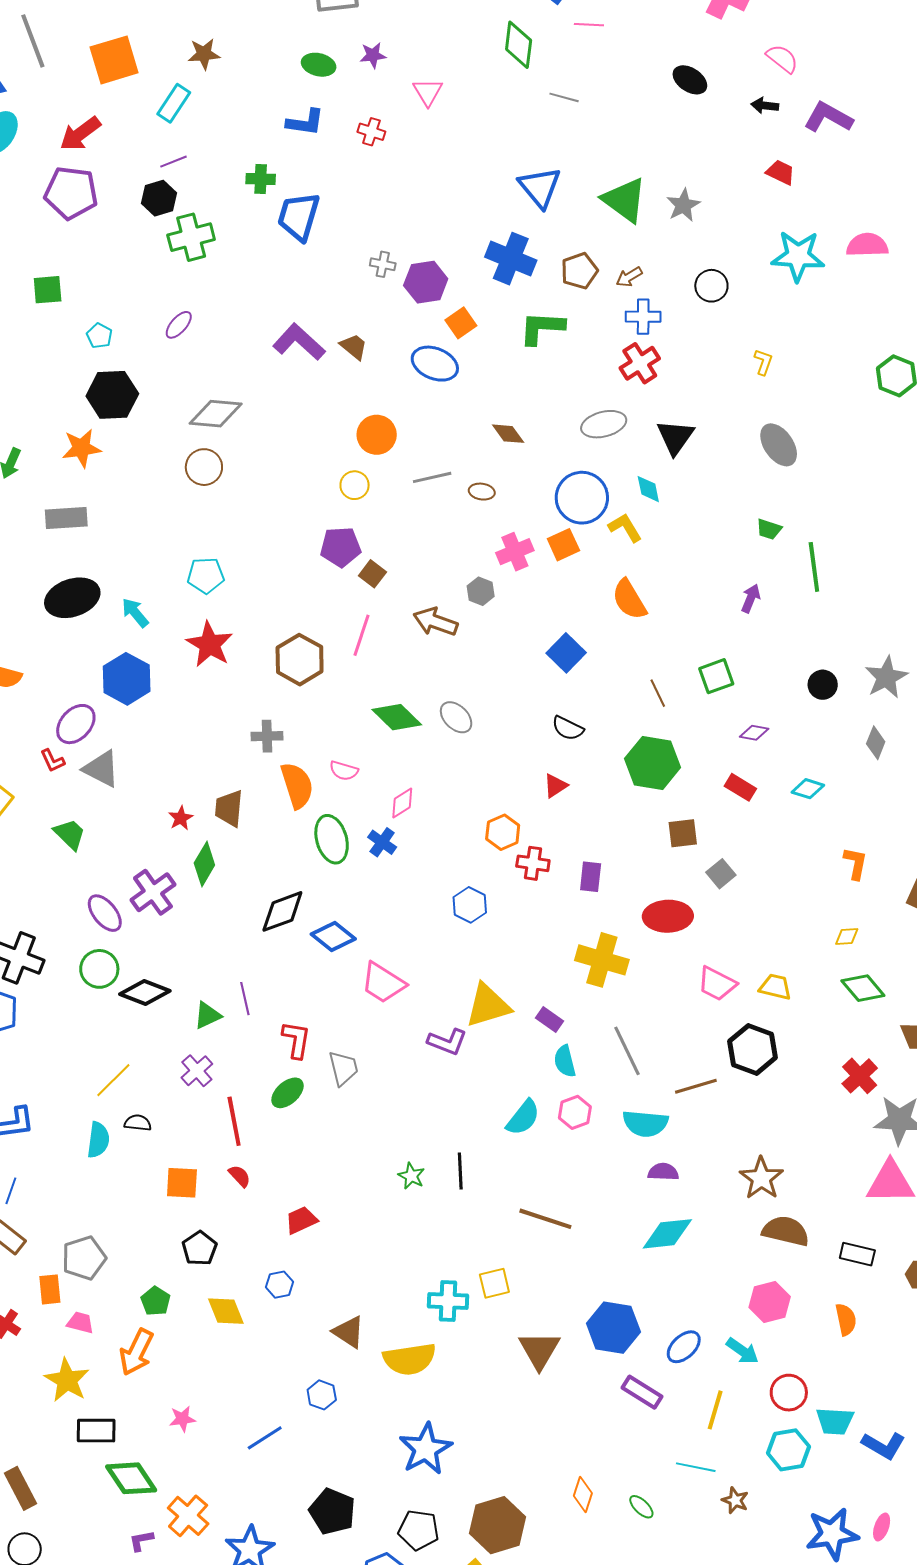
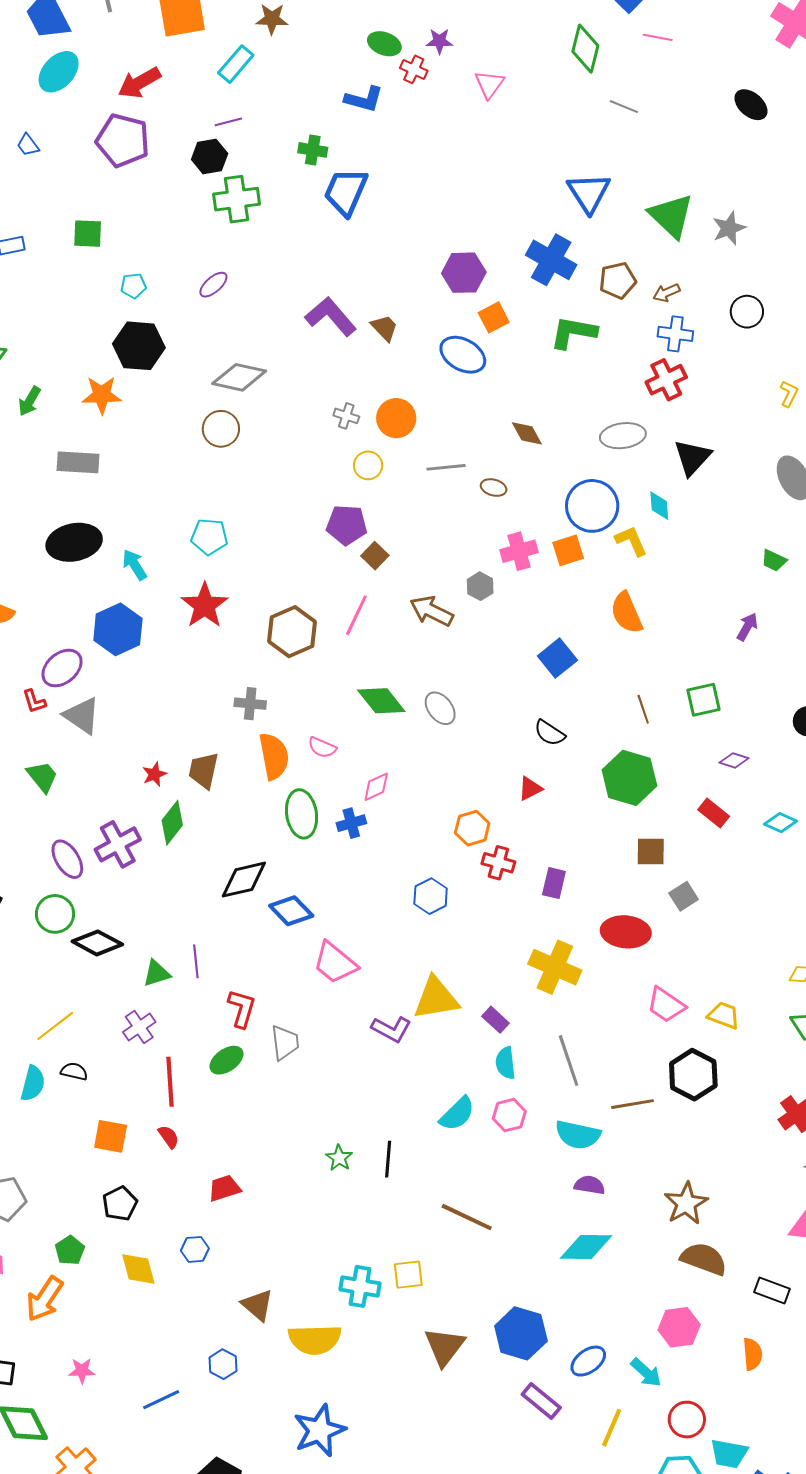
red cross: (371, 132) -> (414, 69), moved
gray cross: (383, 264) -> (346, 416), moved
cyan pentagon: (99, 336) -> (133, 286), turned 30
blue cross: (382, 842) -> (351, 823), turned 32

